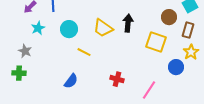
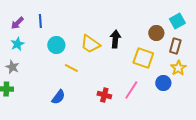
cyan star: (38, 28) -> (17, 44), moved
pink line: (149, 90) -> (131, 90), moved

